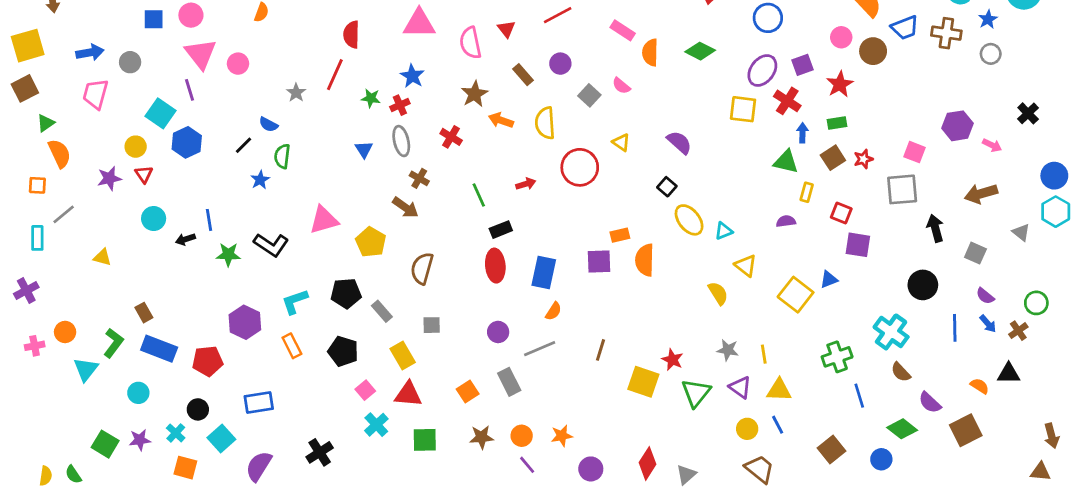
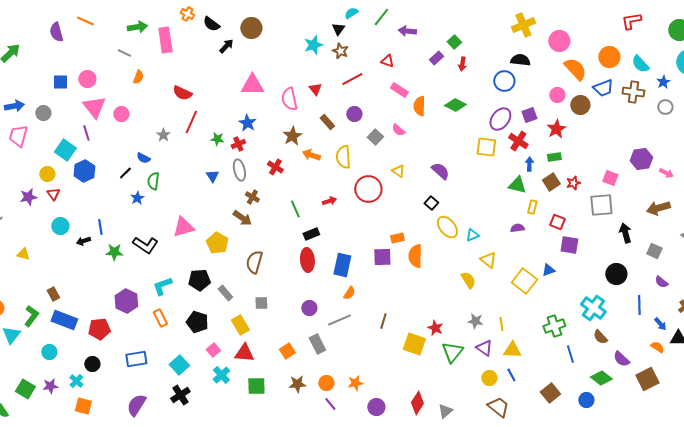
red semicircle: (351, 35) -> (182, 93), moved, turned -66
blue arrow: (988, 324) -> (660, 324), moved
cyan square: (221, 439) -> (179, 365), moved

